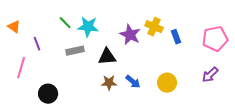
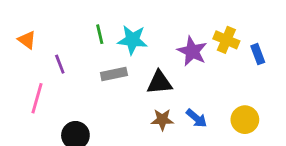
green line: (65, 23) -> (100, 34), turned 32

